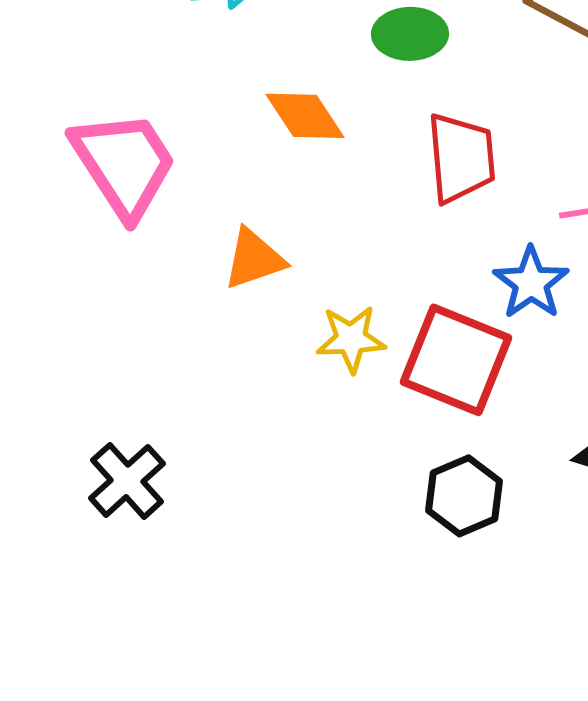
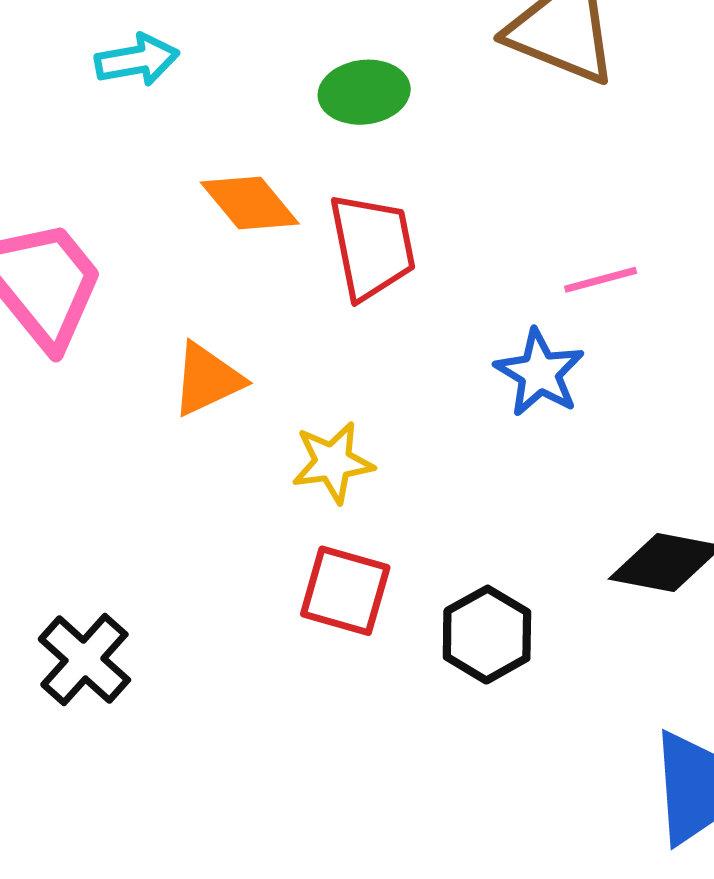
red trapezoid: (461, 158) -> (372, 246), moved
red square: (456, 360) -> (345, 591), moved, size x0.7

